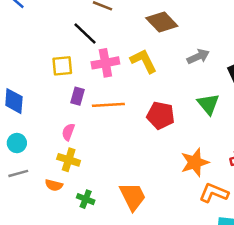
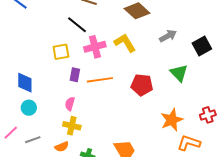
cyan circle: (17, 143) -> (29, 108), moved
orange semicircle: (54, 185) -> (62, 147), turned -32

